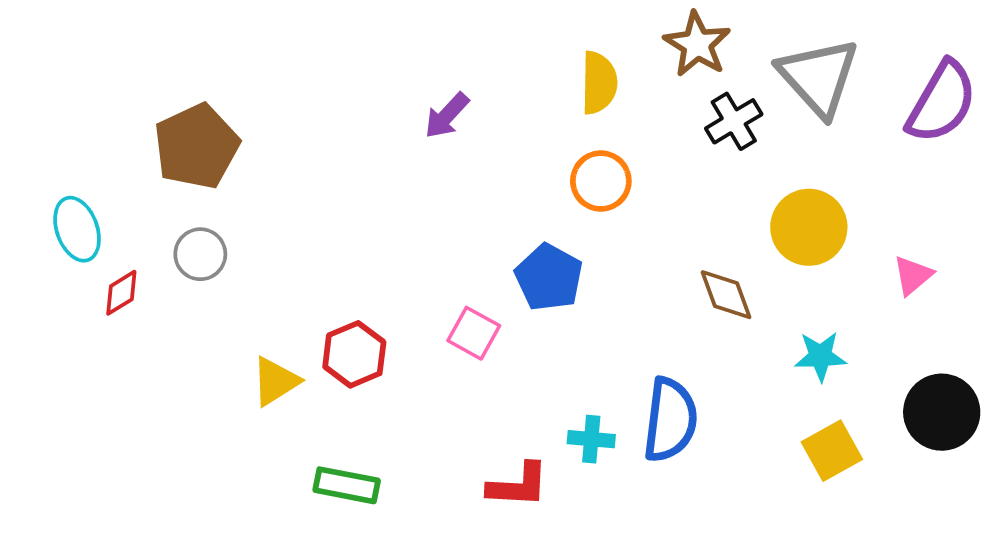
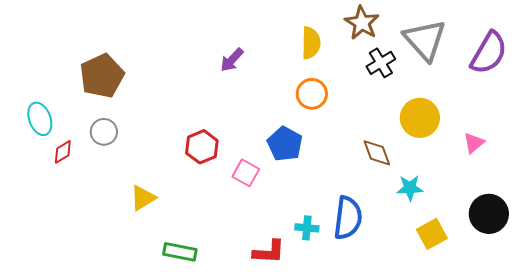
red hexagon: (354, 354) -> (202, 147), moved
cyan star: (820, 356) -> (410, 188), moved

